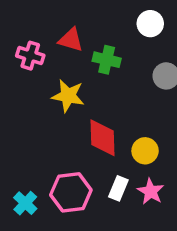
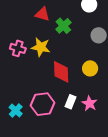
pink cross: (30, 56) -> (18, 48), moved
green cross: (107, 60) -> (63, 26), turned 35
yellow circle: (145, 151) -> (90, 68), moved

